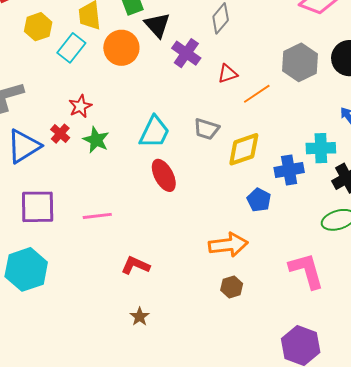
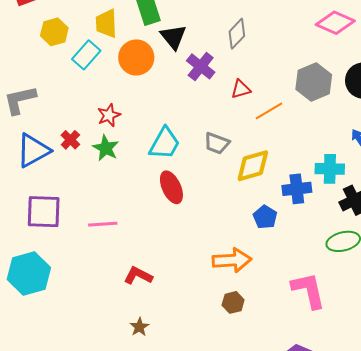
red star: (80, 106) -> (109, 115), moved

